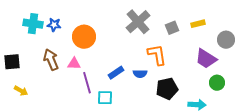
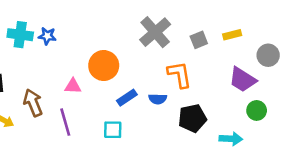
orange circle: (84, 37) -> (104, 66), moved
brown arrow: (51, 60) -> (33, 103), moved
purple line: (87, 83) -> (65, 122), moved

